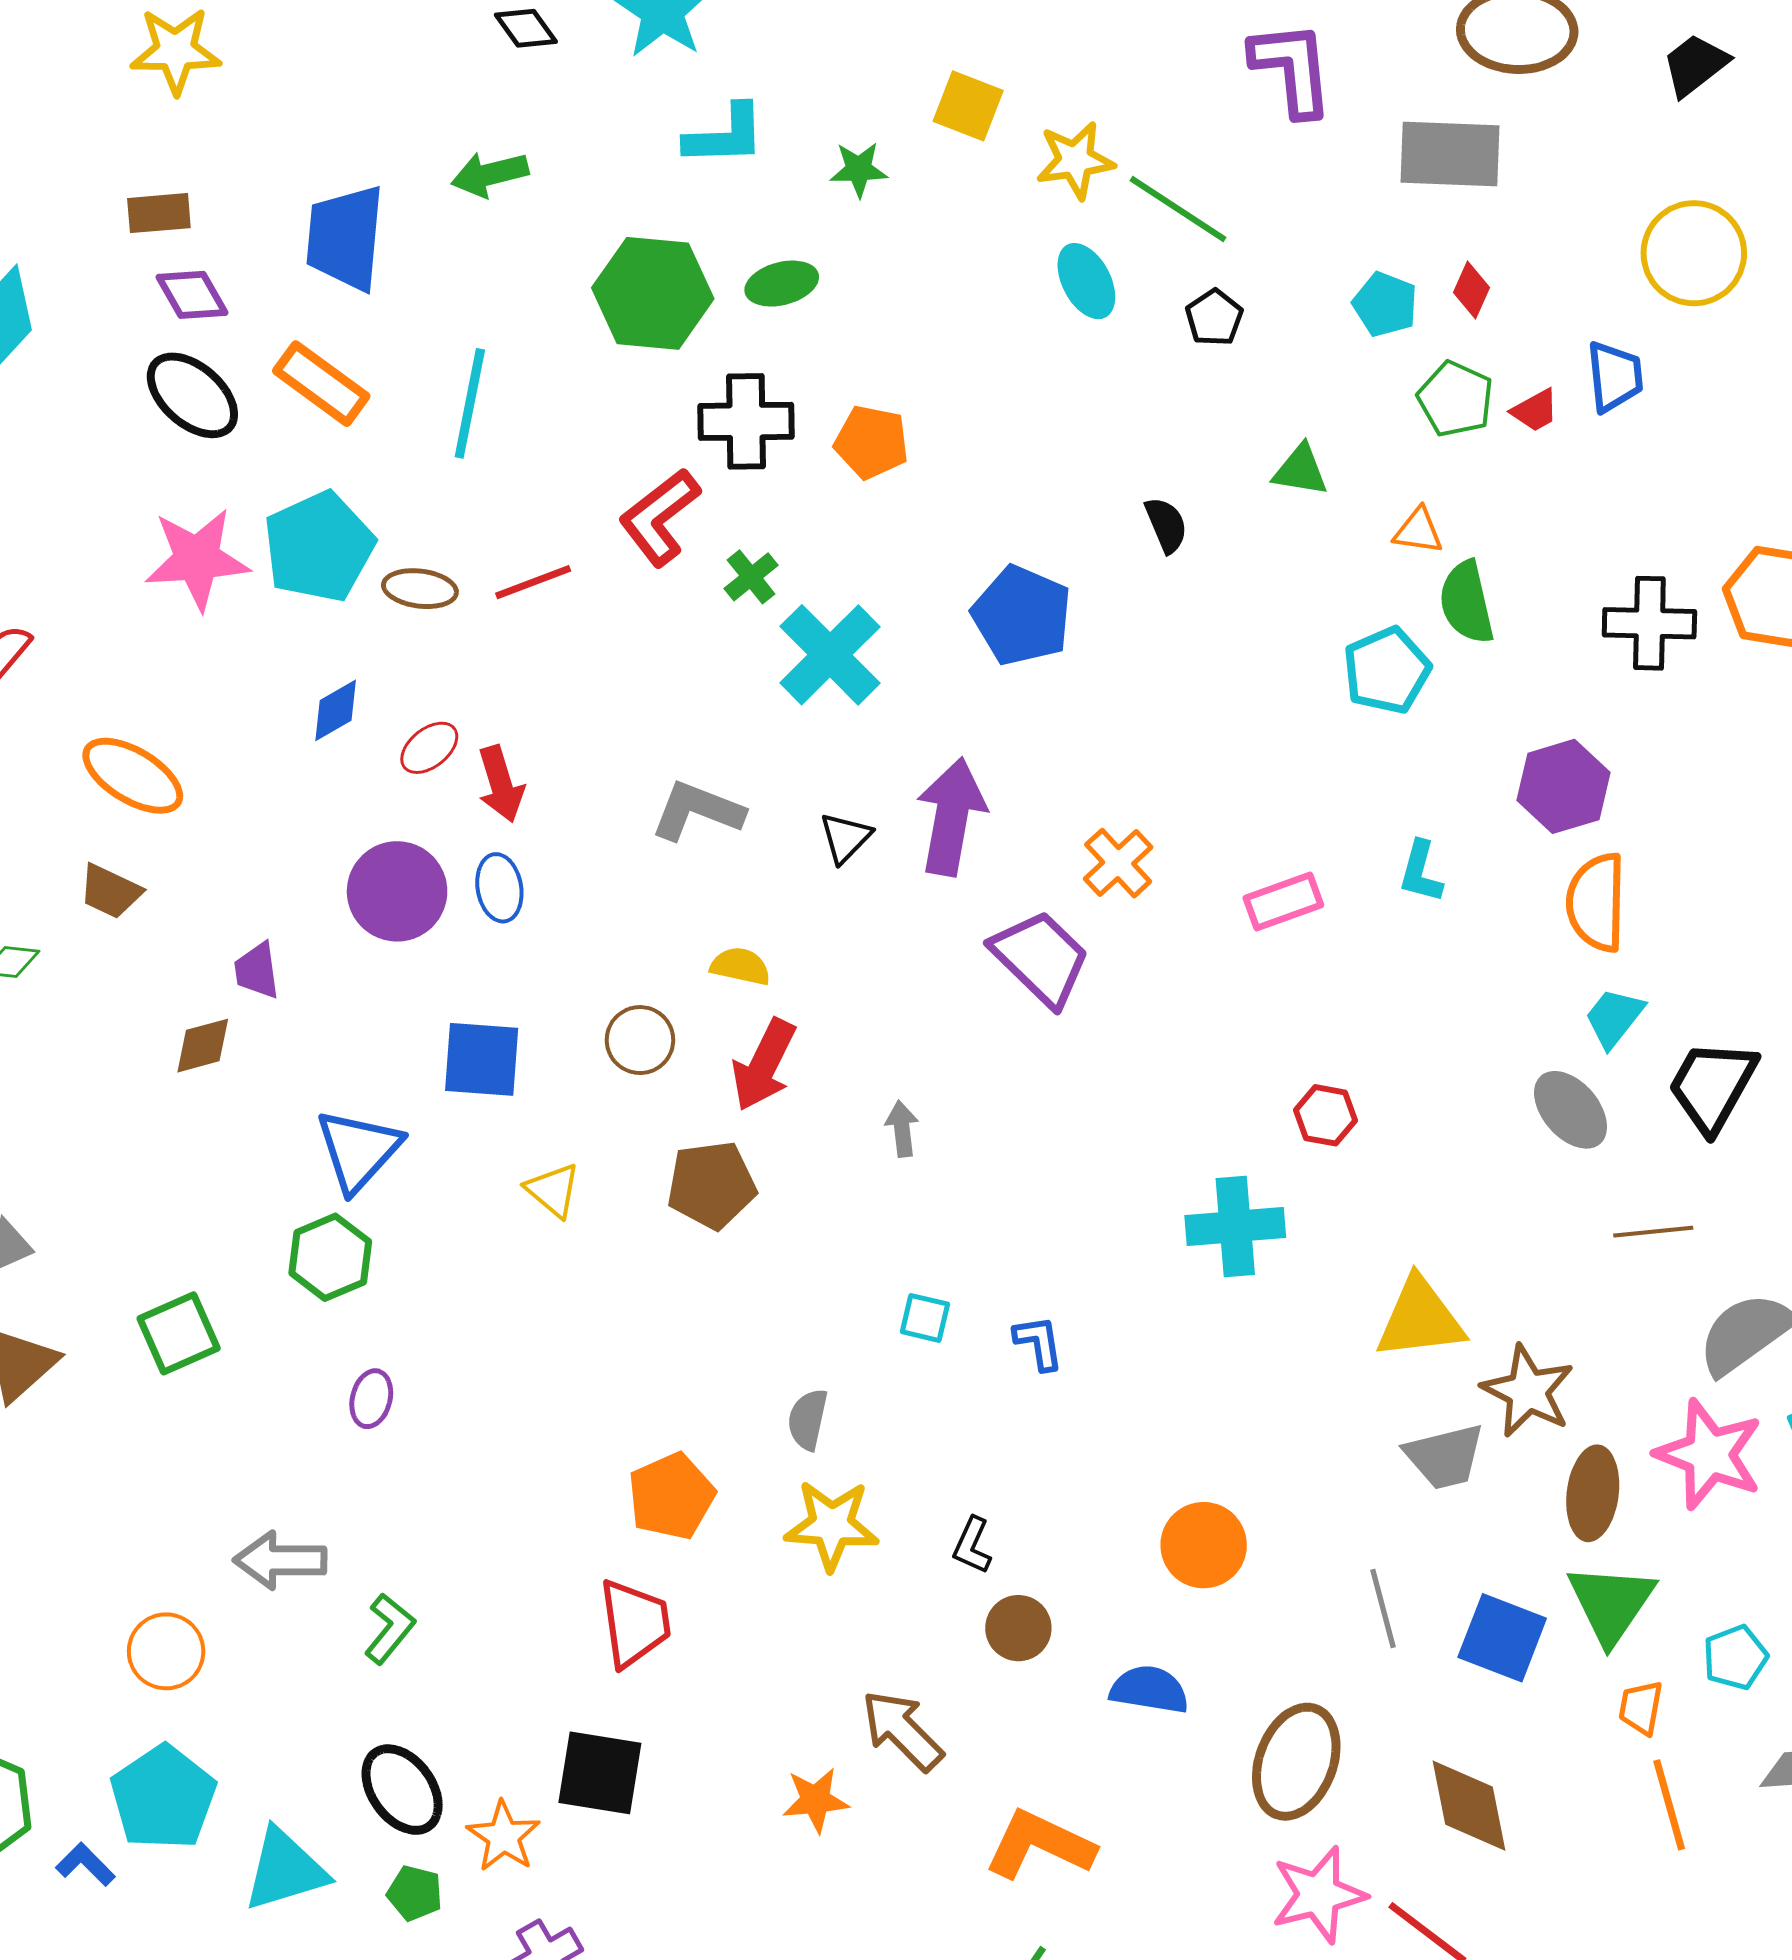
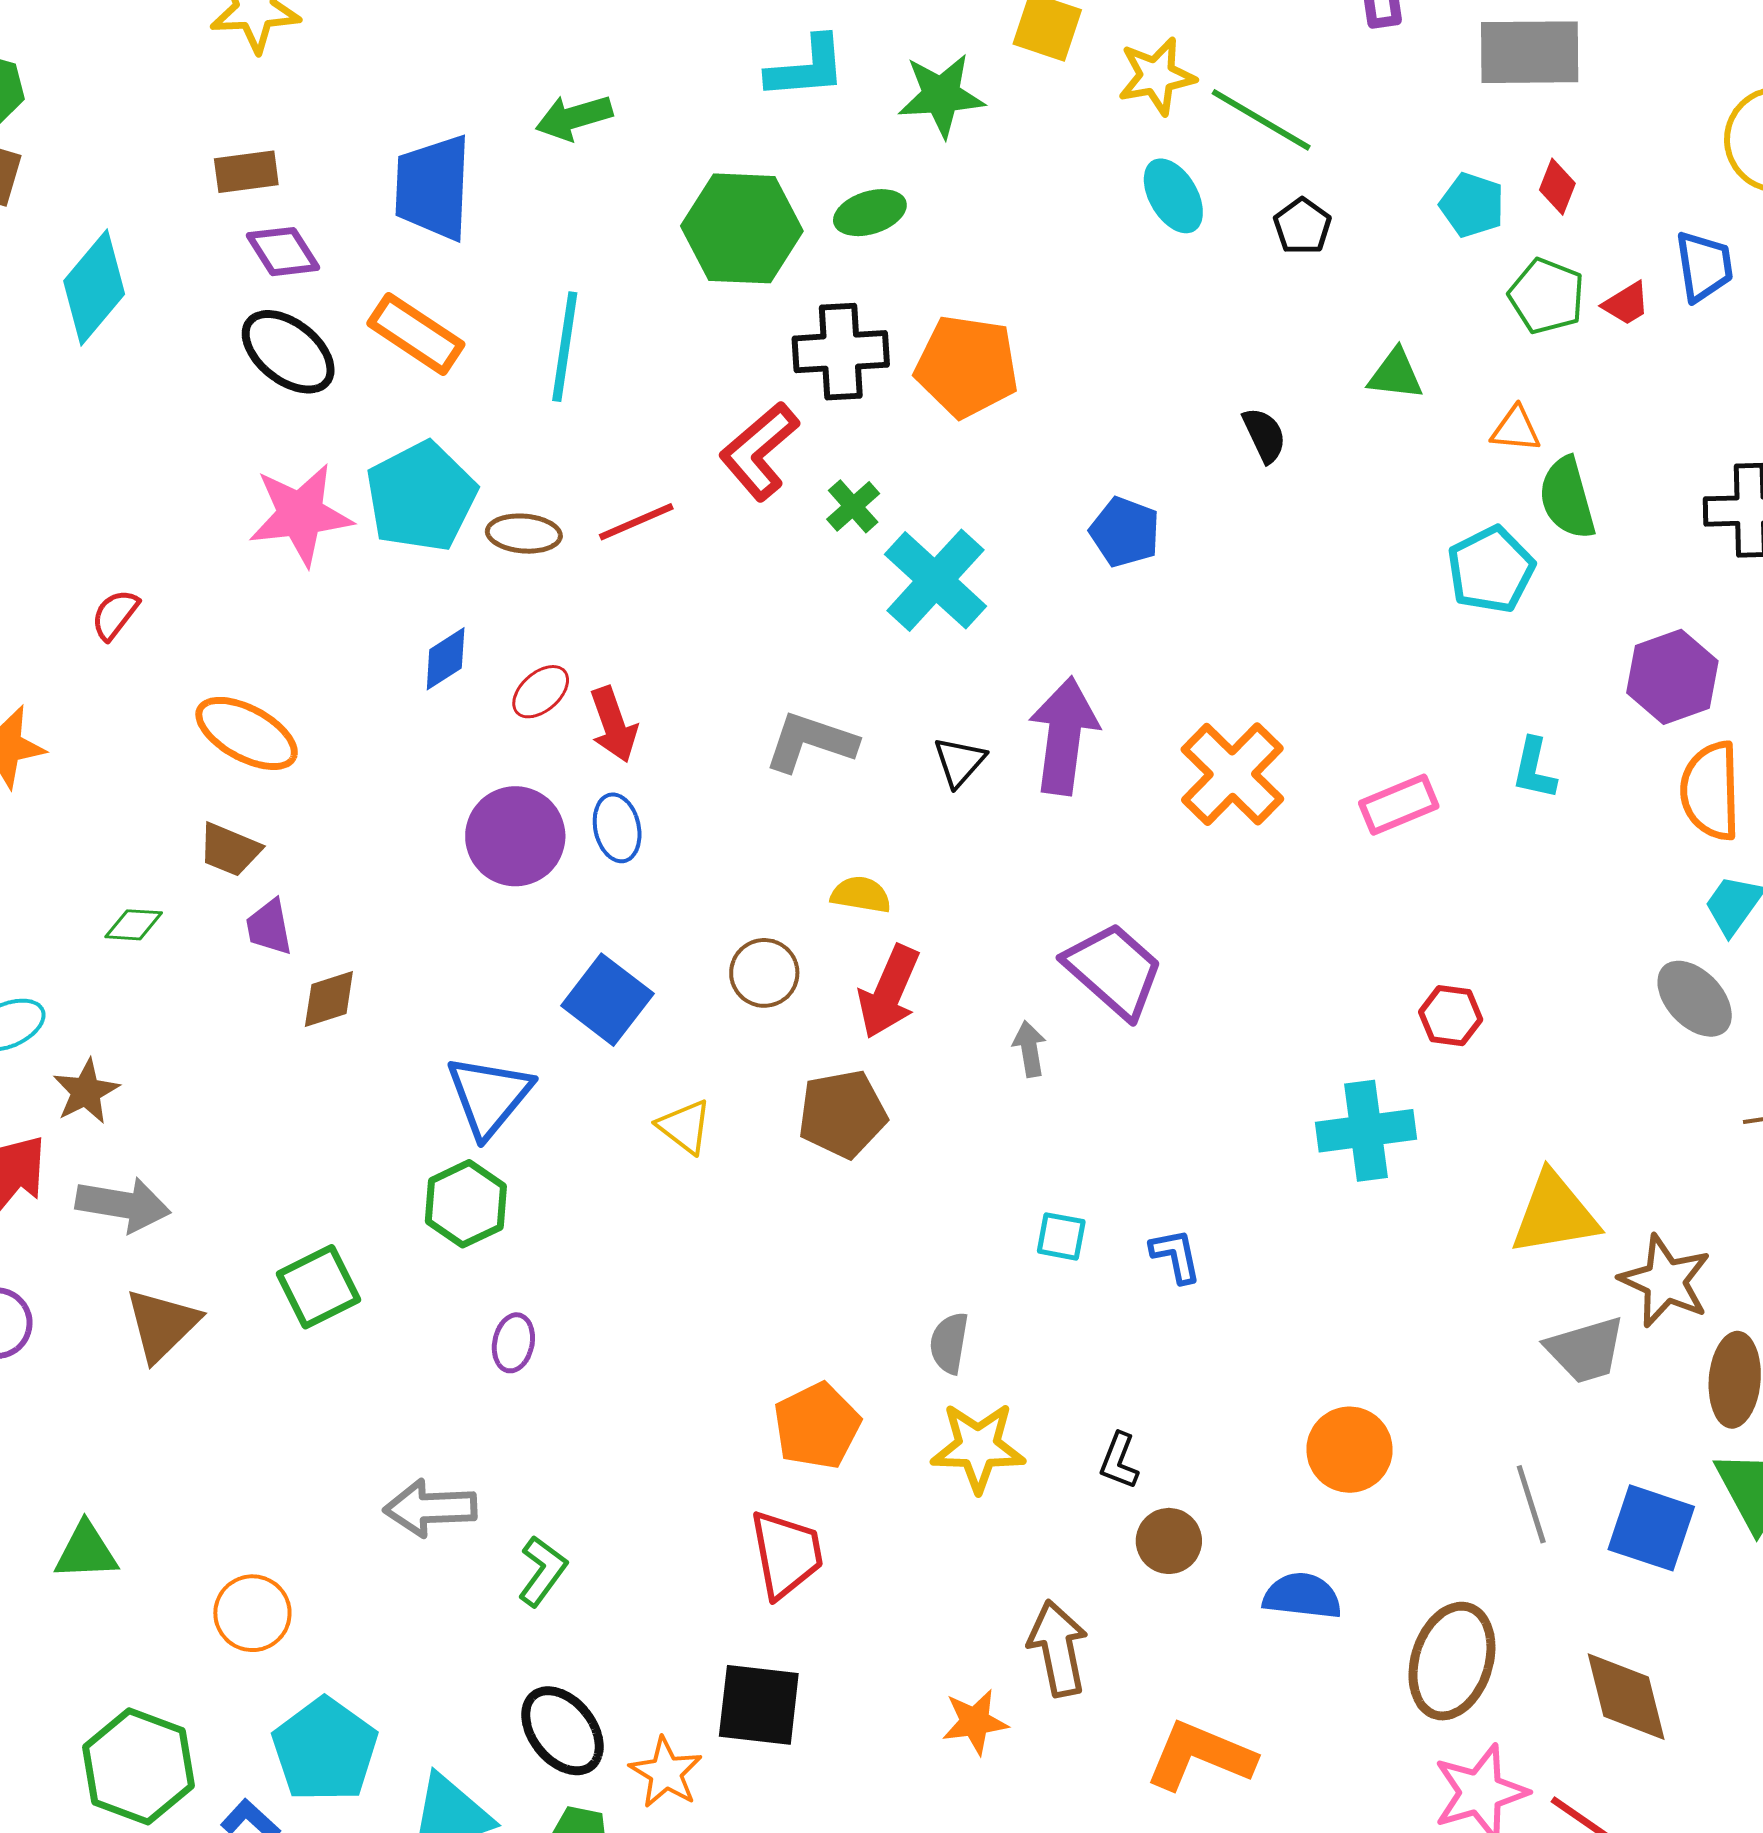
green star: (859, 169) -> (941, 95), size x1.5
orange pentagon: (872, 442) -> (967, 366), size x1.4
blue pentagon: (1022, 616) -> (1125, 532), size x0.7
orange cross: (1118, 863) -> (1232, 774), size x1.5
purple trapezoid: (1041, 958) -> (1114, 970), moved
purple trapezoid: (257, 971) -> (269, 927), moved
blue square: (482, 1059) -> (607, 1000), turned 36
orange circle: (166, 1651) -> (252, 1613), moved
brown arrow: (902, 1730) -> (1058, 1648), turned 36

